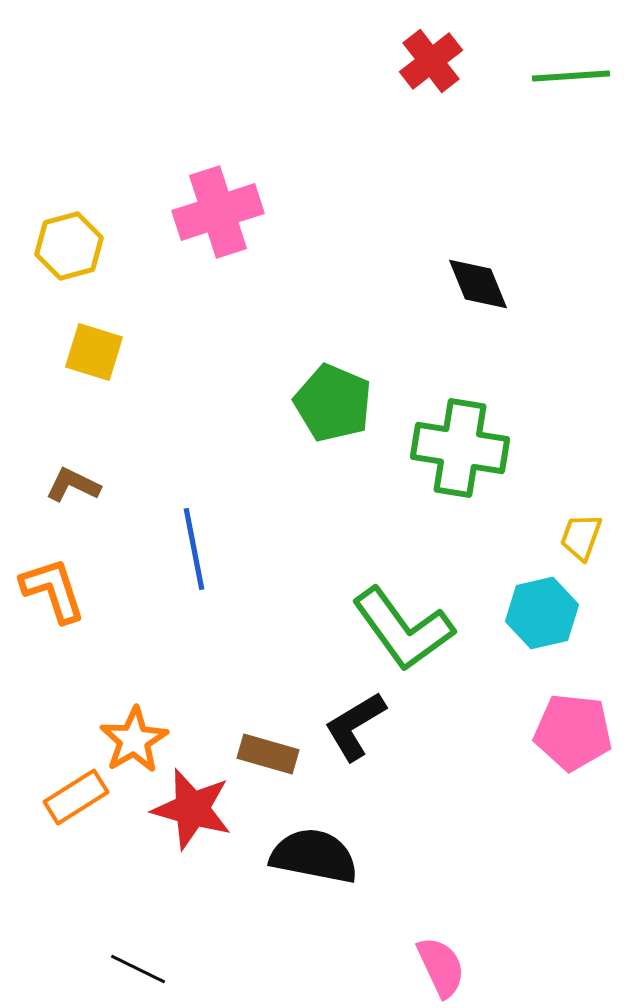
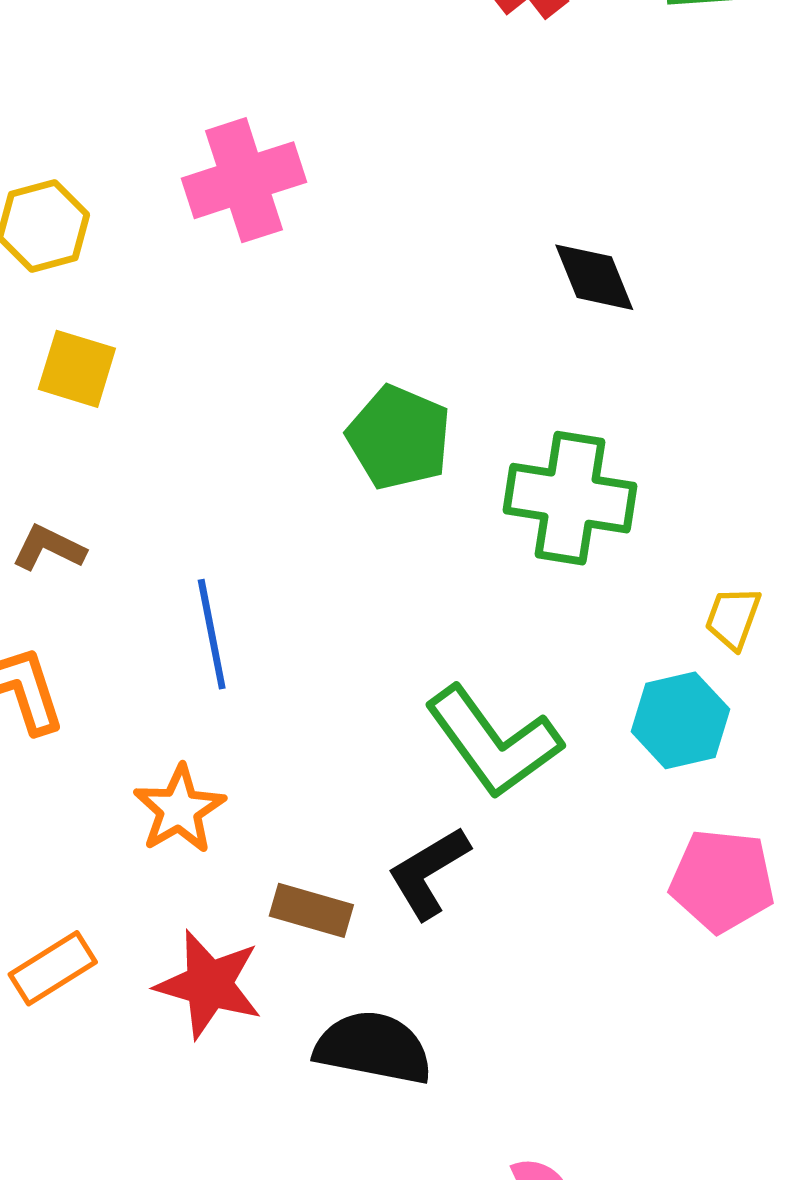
orange star: (134, 740) -> (179, 809), moved

